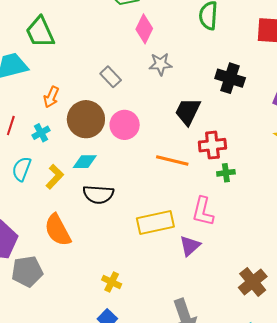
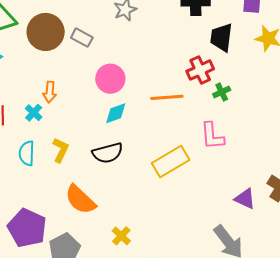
orange arrow: (51, 97) -> (50, 92), moved
black trapezoid: (188, 111) -> (221, 37), moved
brown circle: (86, 119) -> (46, 32), moved
cyan diamond: (85, 162) -> (116, 113), moved
purple triangle: (190, 246) -> (245, 199), moved, turned -35
yellow cross: (112, 282) -> (121, 236), moved, turned 36

